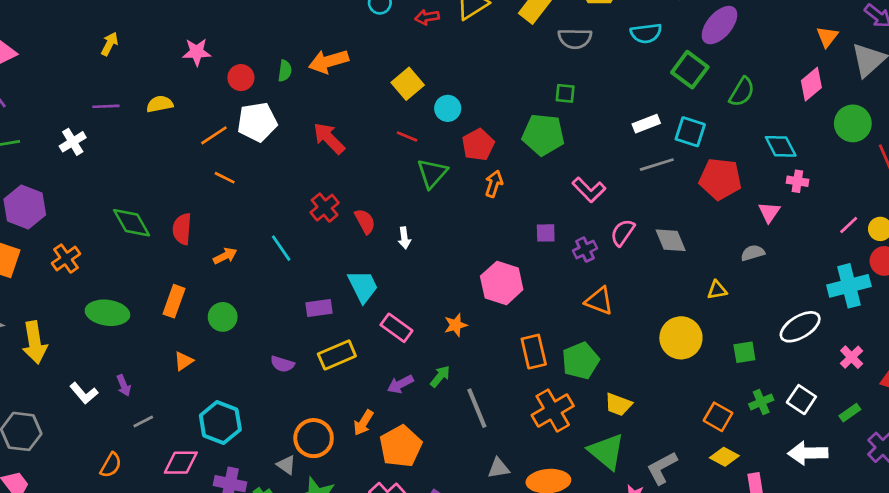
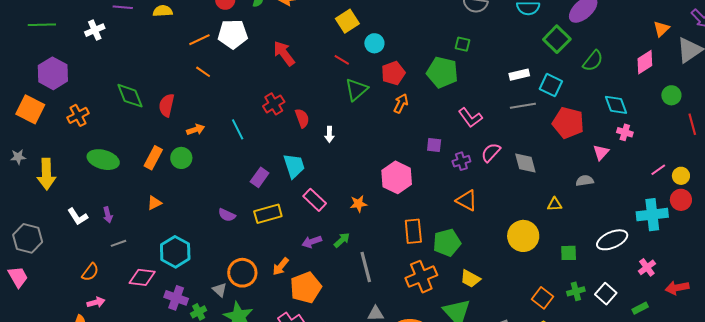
green circle: (853, 123) -> (671, 95), size x0.7
purple rectangle: (319, 308) -> (260, 177), turned -54
green circle: (223, 317) -> (181, 158), moved

